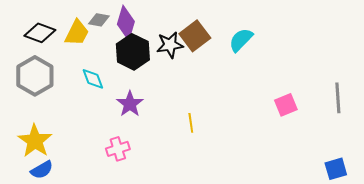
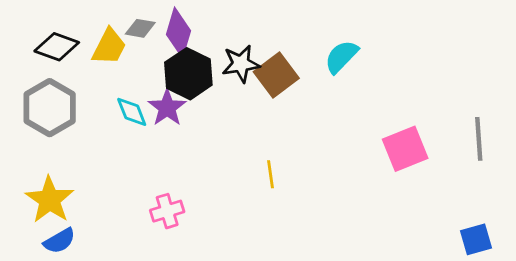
brown square: (195, 36) -> (276, 75), moved
purple star: (130, 104) -> (167, 108), moved
pink square: (286, 105) -> (405, 149), size x1.4

